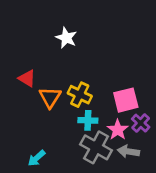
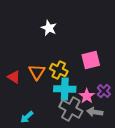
red triangle: (27, 78) -> (14, 77), moved
pink square: (126, 100) -> (91, 60), moved
cyan cross: (88, 120) -> (65, 89), size x1.5

